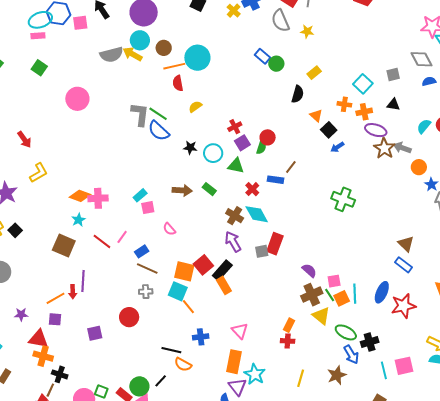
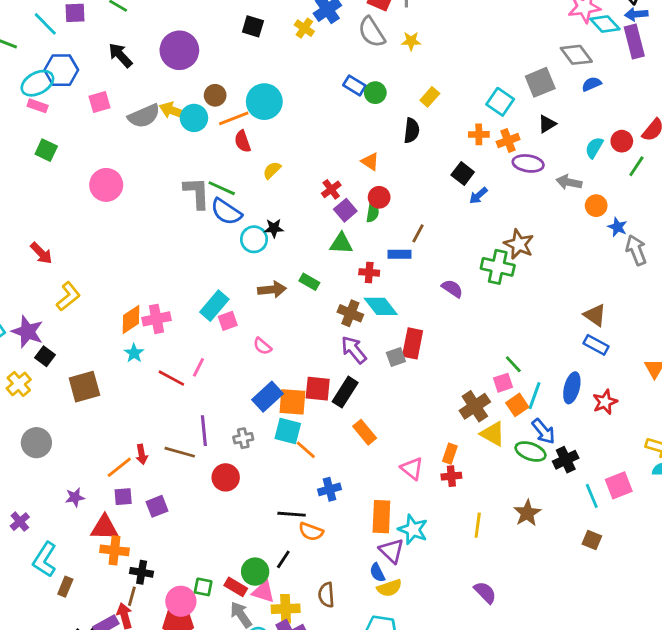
pink square: (80, 23) -> (100, 102), moved
pink rectangle: (38, 36) -> (38, 106), turned 32
cyan circle: (140, 40) -> (194, 118), moved
gray square: (393, 74) -> (540, 82), size x1.5
black triangle: (393, 105) -> (547, 124), turned -32
orange triangle: (316, 116) -> (370, 162), moved
brown star: (384, 148) -> (519, 244), moved
cyan circle: (213, 153) -> (254, 239), moved
red cross: (252, 189) -> (369, 272), turned -32
cyan rectangle: (140, 195) -> (214, 306), size x1.5
orange diamond: (80, 196) -> (131, 319), turned -45
black square: (15, 230) -> (45, 356), moved
brown square: (64, 245) -> (84, 387), moved, turned -30
blue rectangle: (142, 251) -> (268, 397), moved, size x1.5
red square: (203, 265) -> (318, 389), turned -36
brown line: (147, 269) -> (180, 452), moved
purple semicircle: (309, 271) -> (452, 288), moved
purple line: (83, 281) -> (204, 431), moved
orange rectangle: (224, 285) -> (365, 432), moved
cyan line: (355, 294) -> (535, 396), turned 30
green line: (330, 295) -> (513, 364), moved
red star: (403, 306) -> (605, 402), size x0.7
pink triangle: (240, 331) -> (412, 469), moved
purple square: (95, 333) -> (157, 506), moved
blue arrow: (351, 355) -> (543, 431), moved

